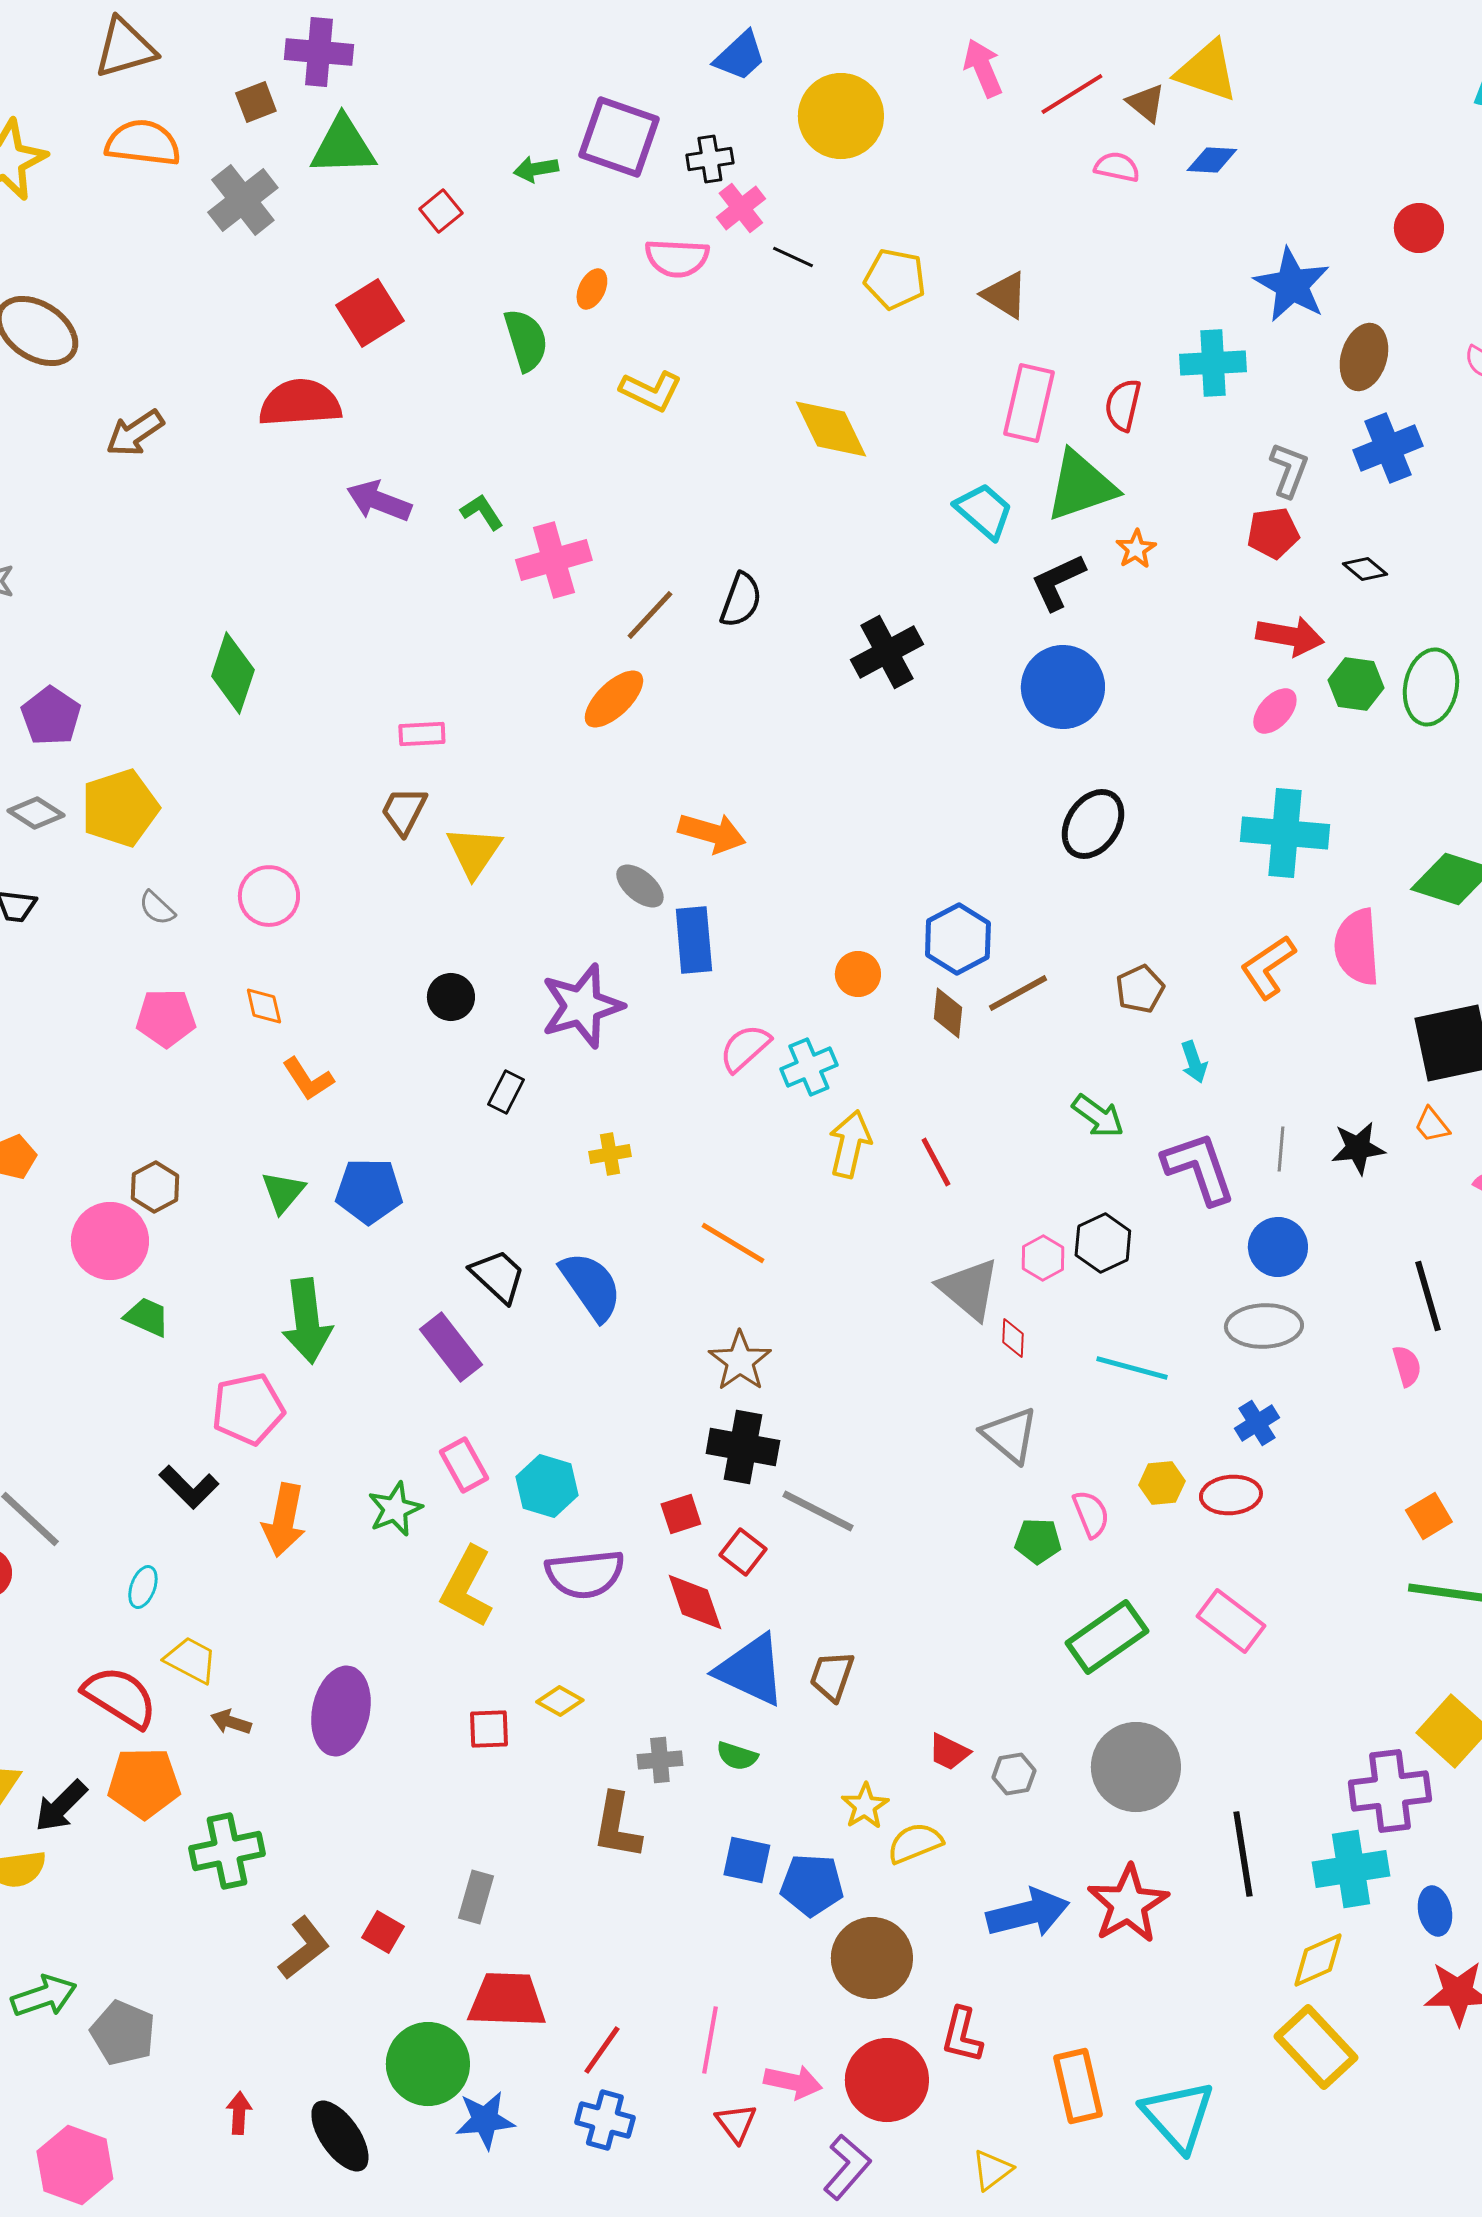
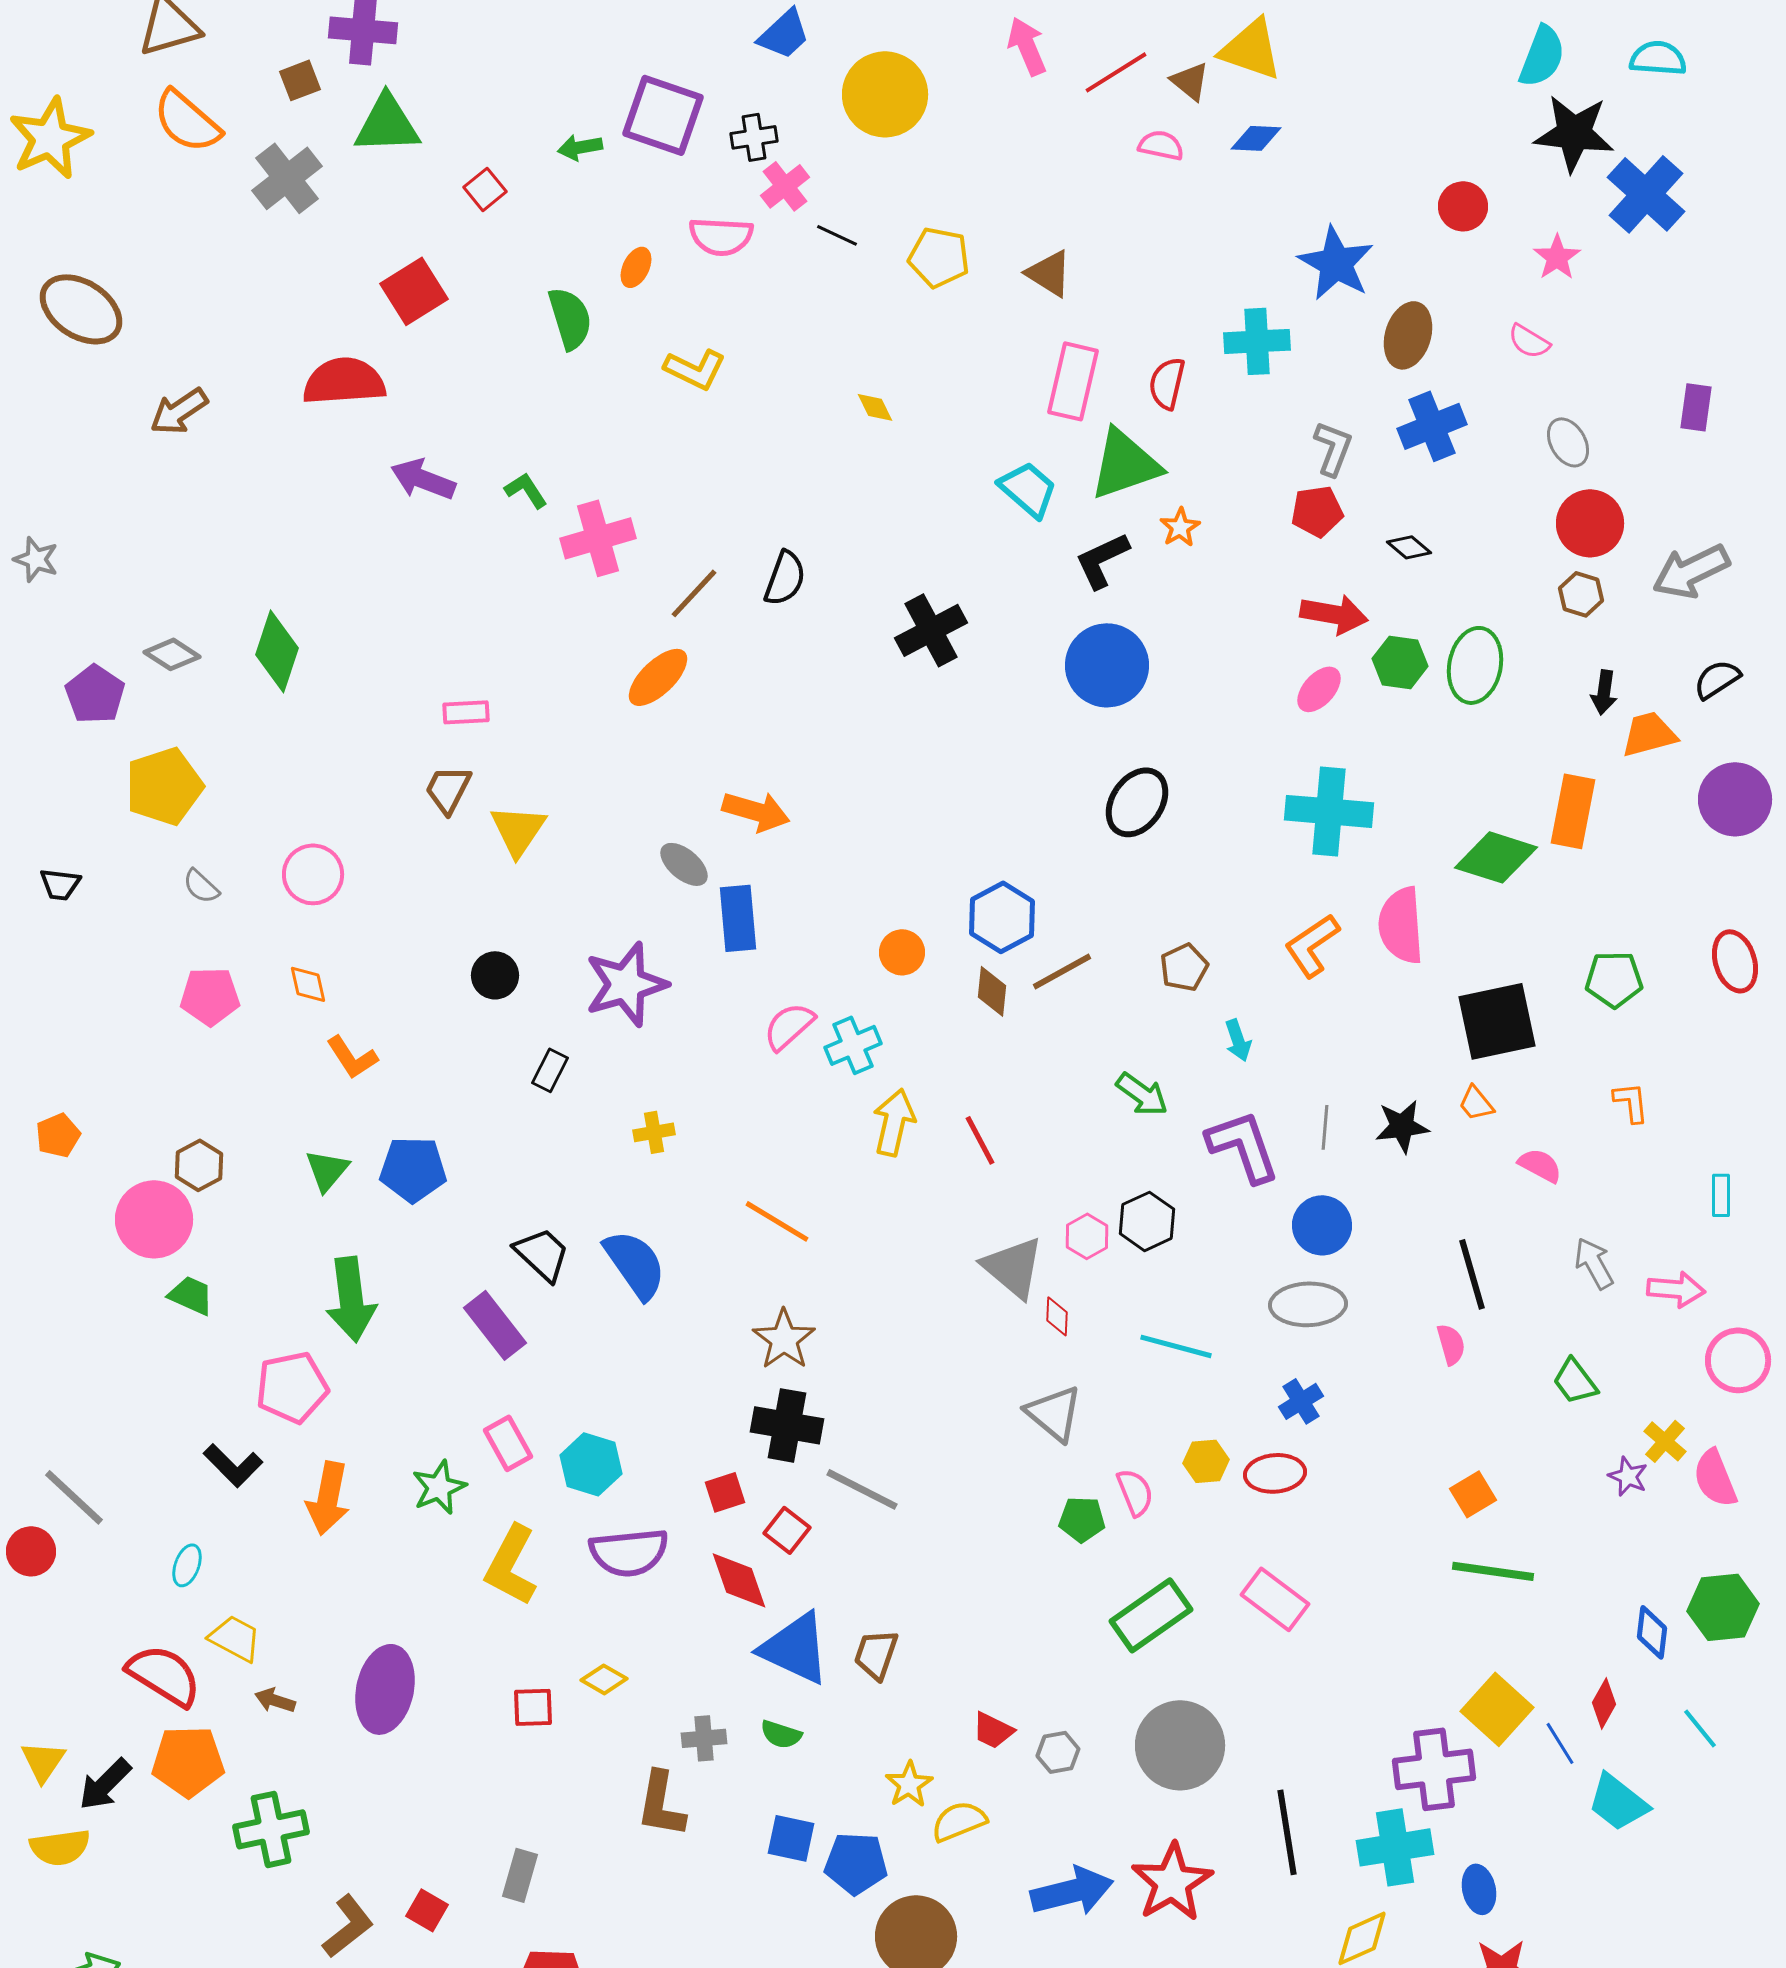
orange semicircle: (143, 143) -> (187, 121), turned -146
yellow diamond: (831, 429) -> (875, 407), size x0.5
gray diamond: (36, 813) -> (172, 654), moved

